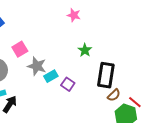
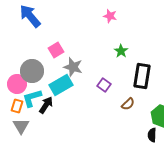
cyan rectangle: (51, 76) -> (61, 85), moved, size x1.6
brown semicircle: (114, 95) -> (128, 104), moved

